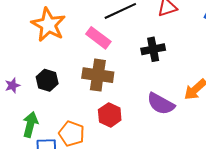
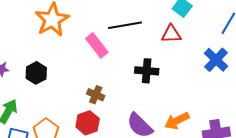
brown cross: (98, 75) -> (96, 95), moved, size x0.6

